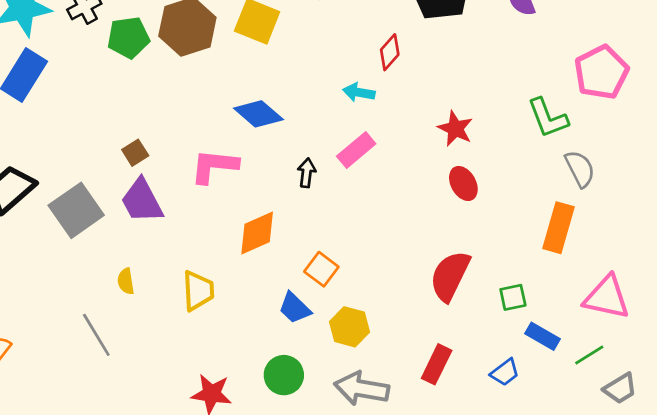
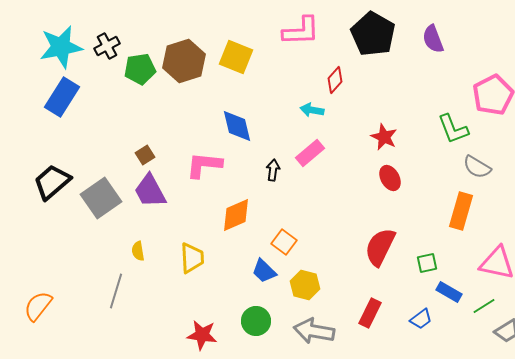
blue diamond: (258, 114) -> (237, 126), turned 36
gray semicircle: (580, 169) -> (477, 167), turned 148
gray line: (96, 335) -> (116, 291), turned 48

